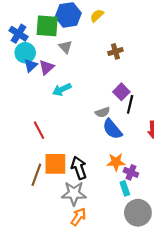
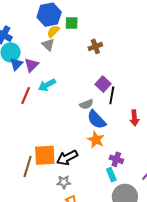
yellow semicircle: (97, 16) -> (53, 31), moved
green square: (47, 26) -> (72, 23), moved, size x0.6
red line: (39, 130) -> (26, 95), moved, turned 54
orange star: (116, 162) -> (96, 140), moved, turned 30
black arrow: (79, 168) -> (67, 158), turned -95
gray star: (74, 193) -> (64, 182), size x0.6

